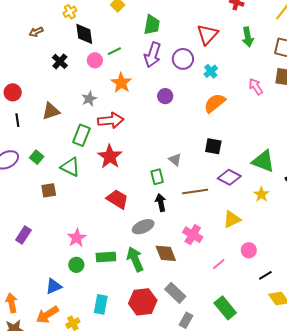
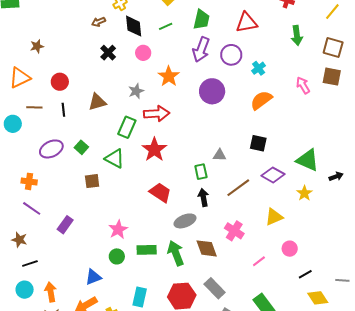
brown arrow: (36, 32) -> (98, 22), moved
red triangle: (207, 34) -> (247, 22), moved, turned 35
green line: (114, 51) -> (166, 26), moved
purple circle: (165, 96) -> (212, 91), size x1.6
gray triangle: (175, 160) -> (220, 155), turned -40
brown line: (195, 191) -> (238, 188), turned -30

